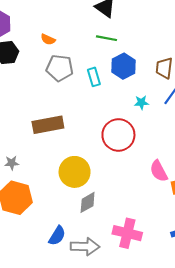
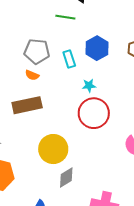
green line: (106, 38) -> (65, 17), moved
orange semicircle: (48, 39) -> (32, 75), moved
cyan star: (141, 103) -> (89, 86), moved

